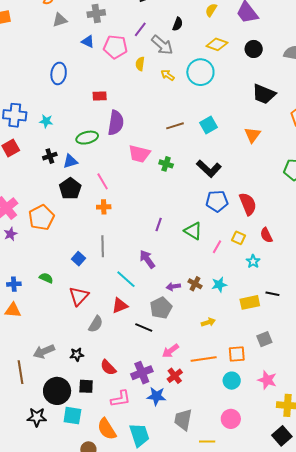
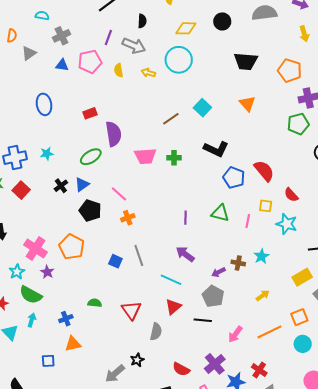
blue pentagon: (217, 201) -> (234, 178), turned -30
blue square: (79, 259) -> (115, 261), moved
cyan star: (253, 261) -> (287, 224), size x1.5
yellow rectangle: (250, 302) -> (302, 277), moved
black star: (77, 355) -> (137, 360), moved
red cross: (175, 376) -> (259, 370), moved

